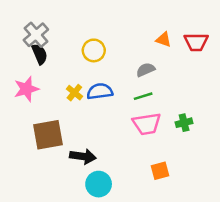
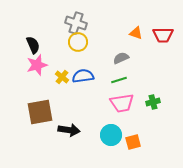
gray cross: (36, 35) -> (76, 23), moved, turned -30
pink star: (26, 89) -> (37, 65), moved
cyan circle: (99, 184) -> (111, 135), moved

